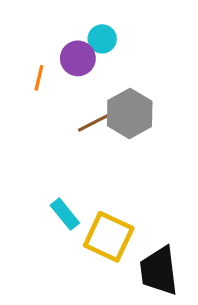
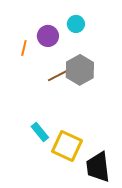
cyan circle: (102, 39) -> (76, 24), moved

